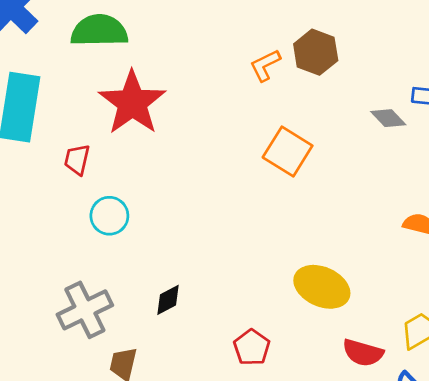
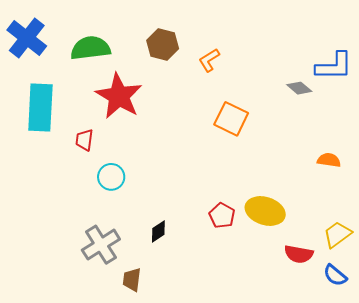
brown hexagon: (316, 52) -> (163, 45), moved
red pentagon: (252, 347) -> (222, 216), moved

